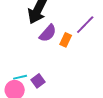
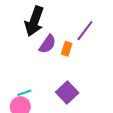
purple square: (38, 81) -> (67, 92), moved, size x1.5

